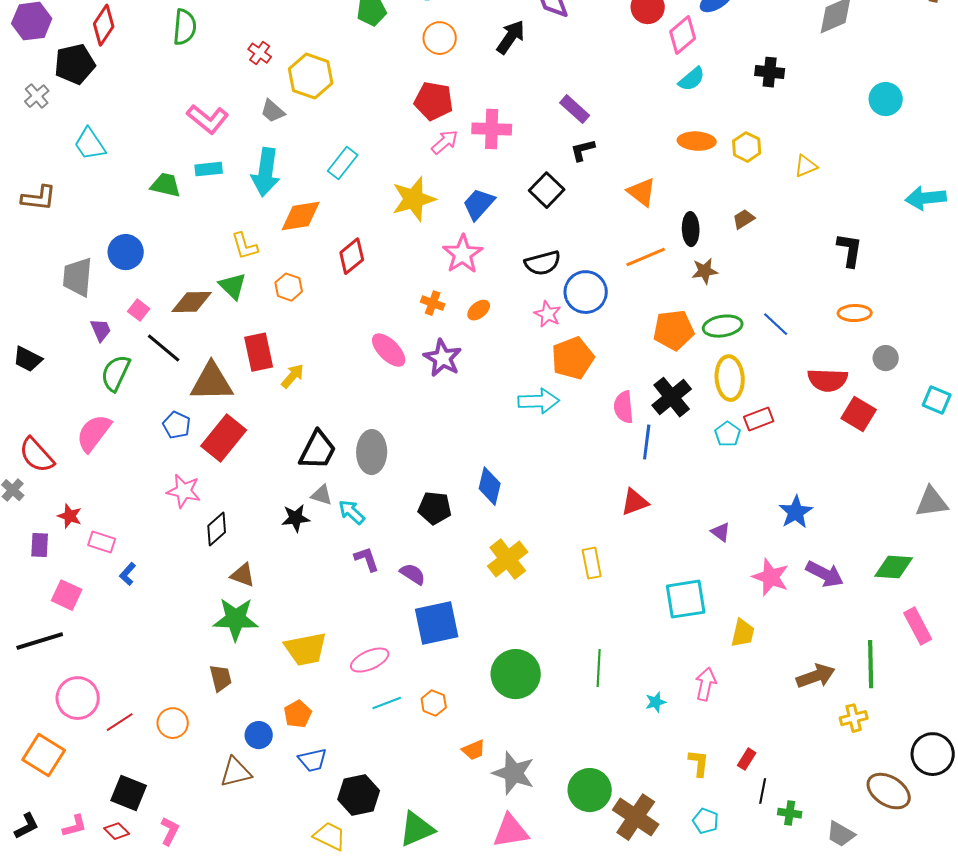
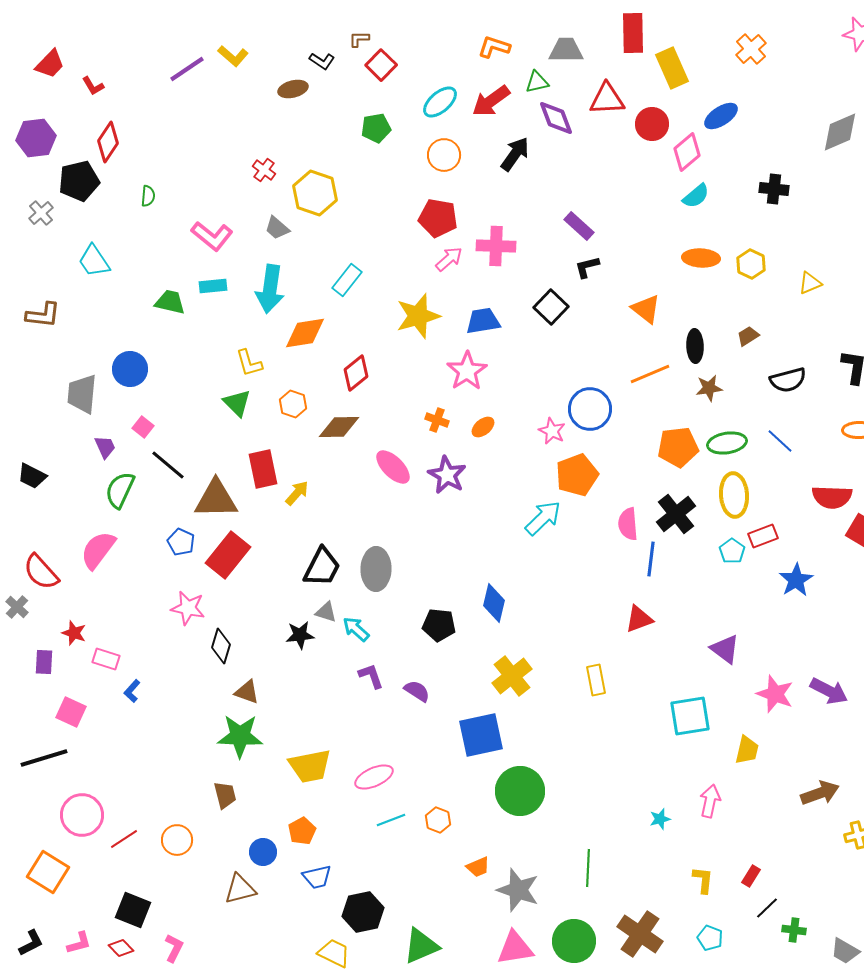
green semicircle: (185, 27) -> (148, 196), moved, size x0.6
blue trapezoid: (479, 204) -> (483, 321), turned 39
black semicircle: (543, 263) -> (788, 380), moved
brown diamond: (192, 302) -> (339, 427), moved
cyan arrow: (539, 401) -> (543, 518), turned -42
blue star: (796, 512) -> (796, 580), moved
black diamond: (217, 529) -> (221, 646), turned -32
purple triangle: (721, 532) -> (725, 649), size x1.5
blue square: (437, 623) -> (481, 735), moved
green line: (599, 668) -> (588, 868), moved
green circle: (590, 790) -> (574, 941), moved
black line: (763, 791) -> (767, 908), turned 35

